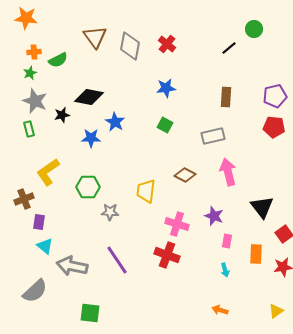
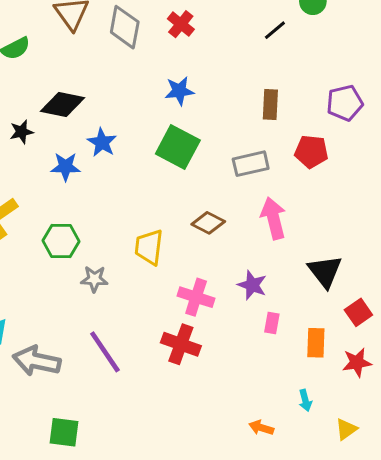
green square: (165, 125) -> (178, 147), size x1.8
red pentagon: (274, 127) -> (311, 152), moved
cyan arrow: (225, 270) -> (305, 400), moved

